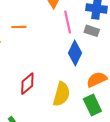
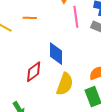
blue diamond: (75, 53) -> (56, 54), moved, turned -30

